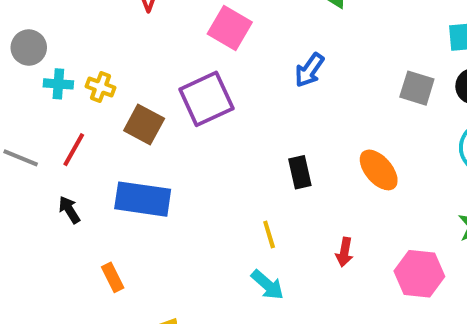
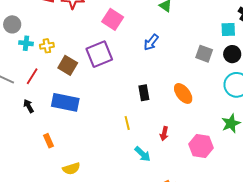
yellow cross: (100, 87) -> (47, 46), turned -32
cyan arrow: (267, 285) -> (143, 154), moved

